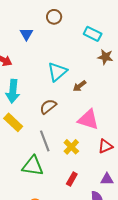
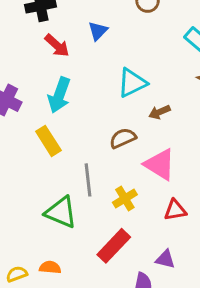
blue triangle: (26, 34) -> (98, 31), moved
brown semicircle: (48, 107) -> (123, 138), moved
red rectangle: (72, 179) -> (114, 246), size x1.6

